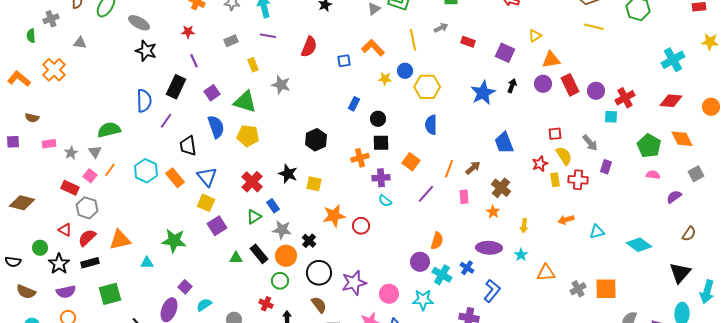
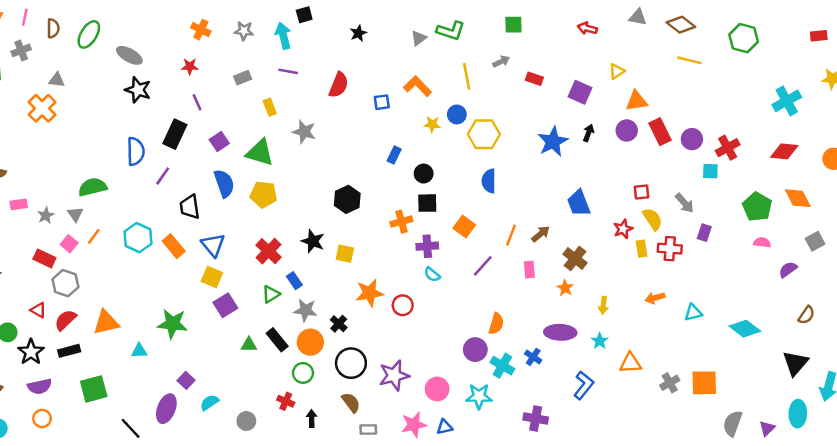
orange cross: (54, 70) -> (42, 108), moved
blue L-shape: (492, 291) -> (584, 385), moved

